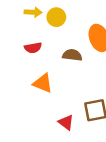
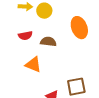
brown semicircle: (72, 55) -> (48, 42), moved

